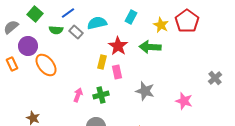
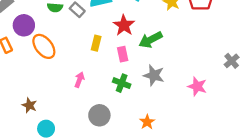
green arrow: (150, 47) -> (151, 40), moved, turned -30
yellow rectangle: (102, 62) -> (96, 43), moved
green cross: (101, 95) -> (122, 83), moved, turned 35

